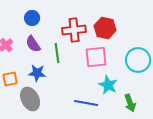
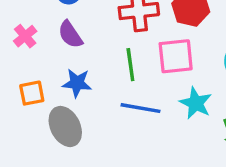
green line: (57, 53) -> (130, 65), moved
blue line: (86, 103) -> (141, 108), moved

